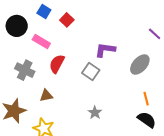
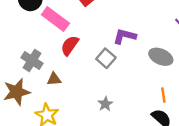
pink rectangle: (41, 41) -> (55, 19), size x1.4
gray ellipse: (140, 65) -> (161, 57), turned 65
gray cross: (25, 70) -> (32, 61), moved

